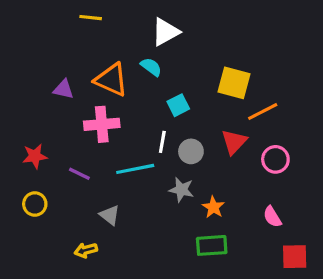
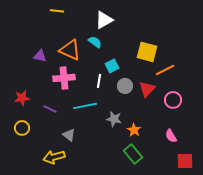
white line: (162, 142) -> (99, 81), moved
gray circle: (191, 151) -> (125, 86), moved
green rectangle: (212, 245) -> (133, 154), turned 54
yellow arrow: (86, 250) -> (54, 157), size x1.5

